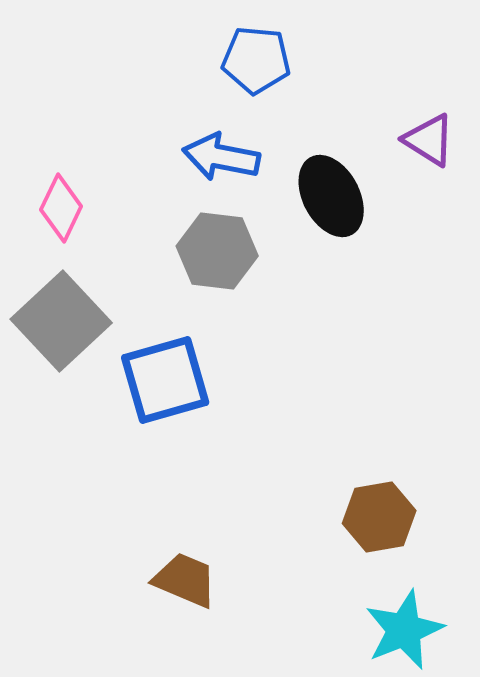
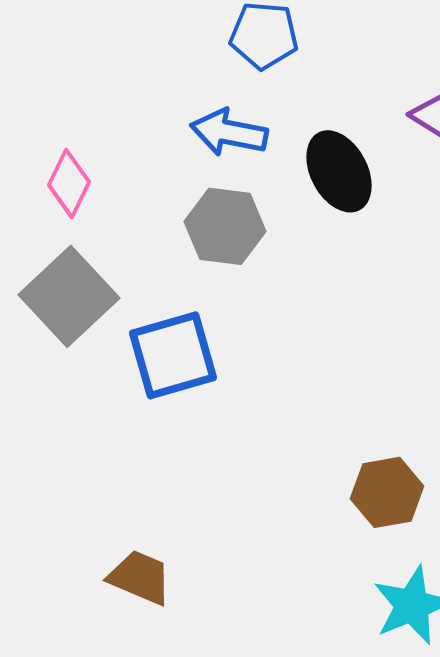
brown trapezoid: (185, 580) -> (140, 577), moved

